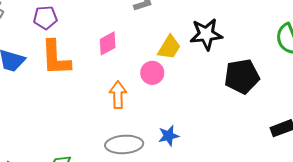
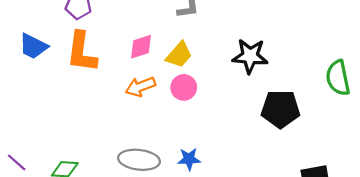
yellow trapezoid: (169, 47) -> (179, 55), moved
orange arrow: (118, 95) -> (140, 87), moved, turned -120

